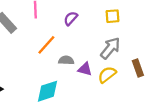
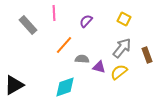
yellow square: (113, 16) -> (124, 19), turned 32
brown rectangle: (138, 68) -> (147, 55), moved

